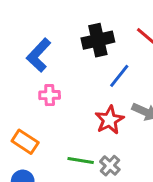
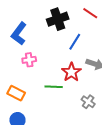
green line: (81, 161) -> (54, 87), moved
gray cross: (110, 166) -> (88, 102), moved

